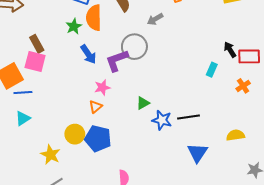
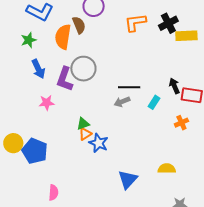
orange semicircle: (94, 18) -> (63, 37), moved
gray arrow: (155, 19) -> (122, 102), moved
purple L-shape: (117, 60) -> (65, 79), turned -60
orange triangle: (95, 107) -> (85, 134), moved
black line: (189, 117) -> (129, 87), moved

